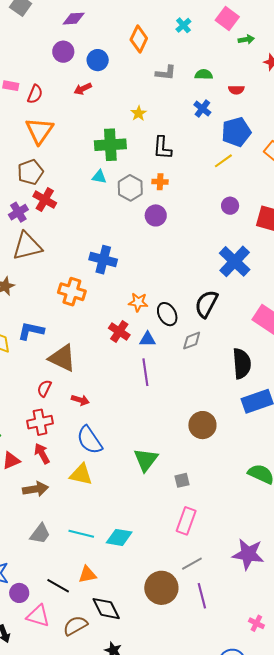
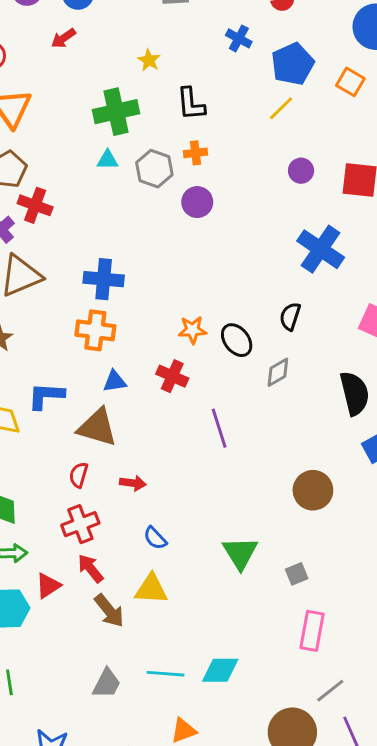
blue cross: (103, 260) -> (104, 279), moved
black semicircle: (206, 304) -> (290, 316), size x0.7
blue triangle: (148, 339) -> (115, 381), moved
blue semicircle: (89, 440) -> (155, 538), size x0.6
brown arrow: (35, 489) -> (109, 611), moved, turned 70

